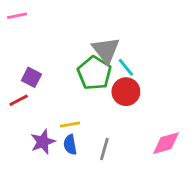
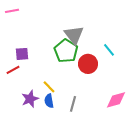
cyan line: (126, 67) -> (109, 50), moved
purple square: (31, 77) -> (22, 54), turned -32
yellow line: (70, 125) -> (49, 87), turned 56

